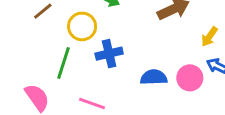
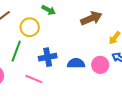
blue cross: (109, 54) -> (48, 57), moved

